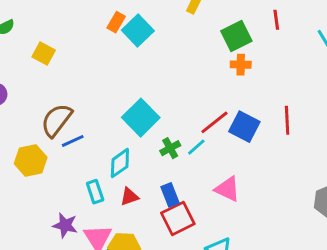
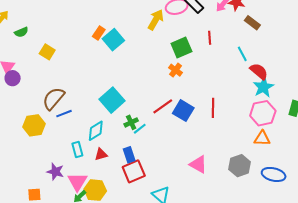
orange cross: (241, 65) -> (175, 70), moved, turned 32
cyan line: (196, 147) -> (140, 129), moved
pink triangle: (227, 189) -> (198, 164), moved

